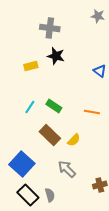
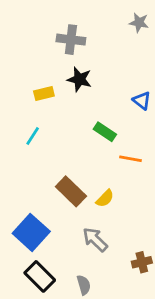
green rectangle: (54, 106) -> (105, 132), moved
cyan line: (30, 107) -> (33, 136), moved
gray semicircle: (50, 195) -> (84, 285), moved

